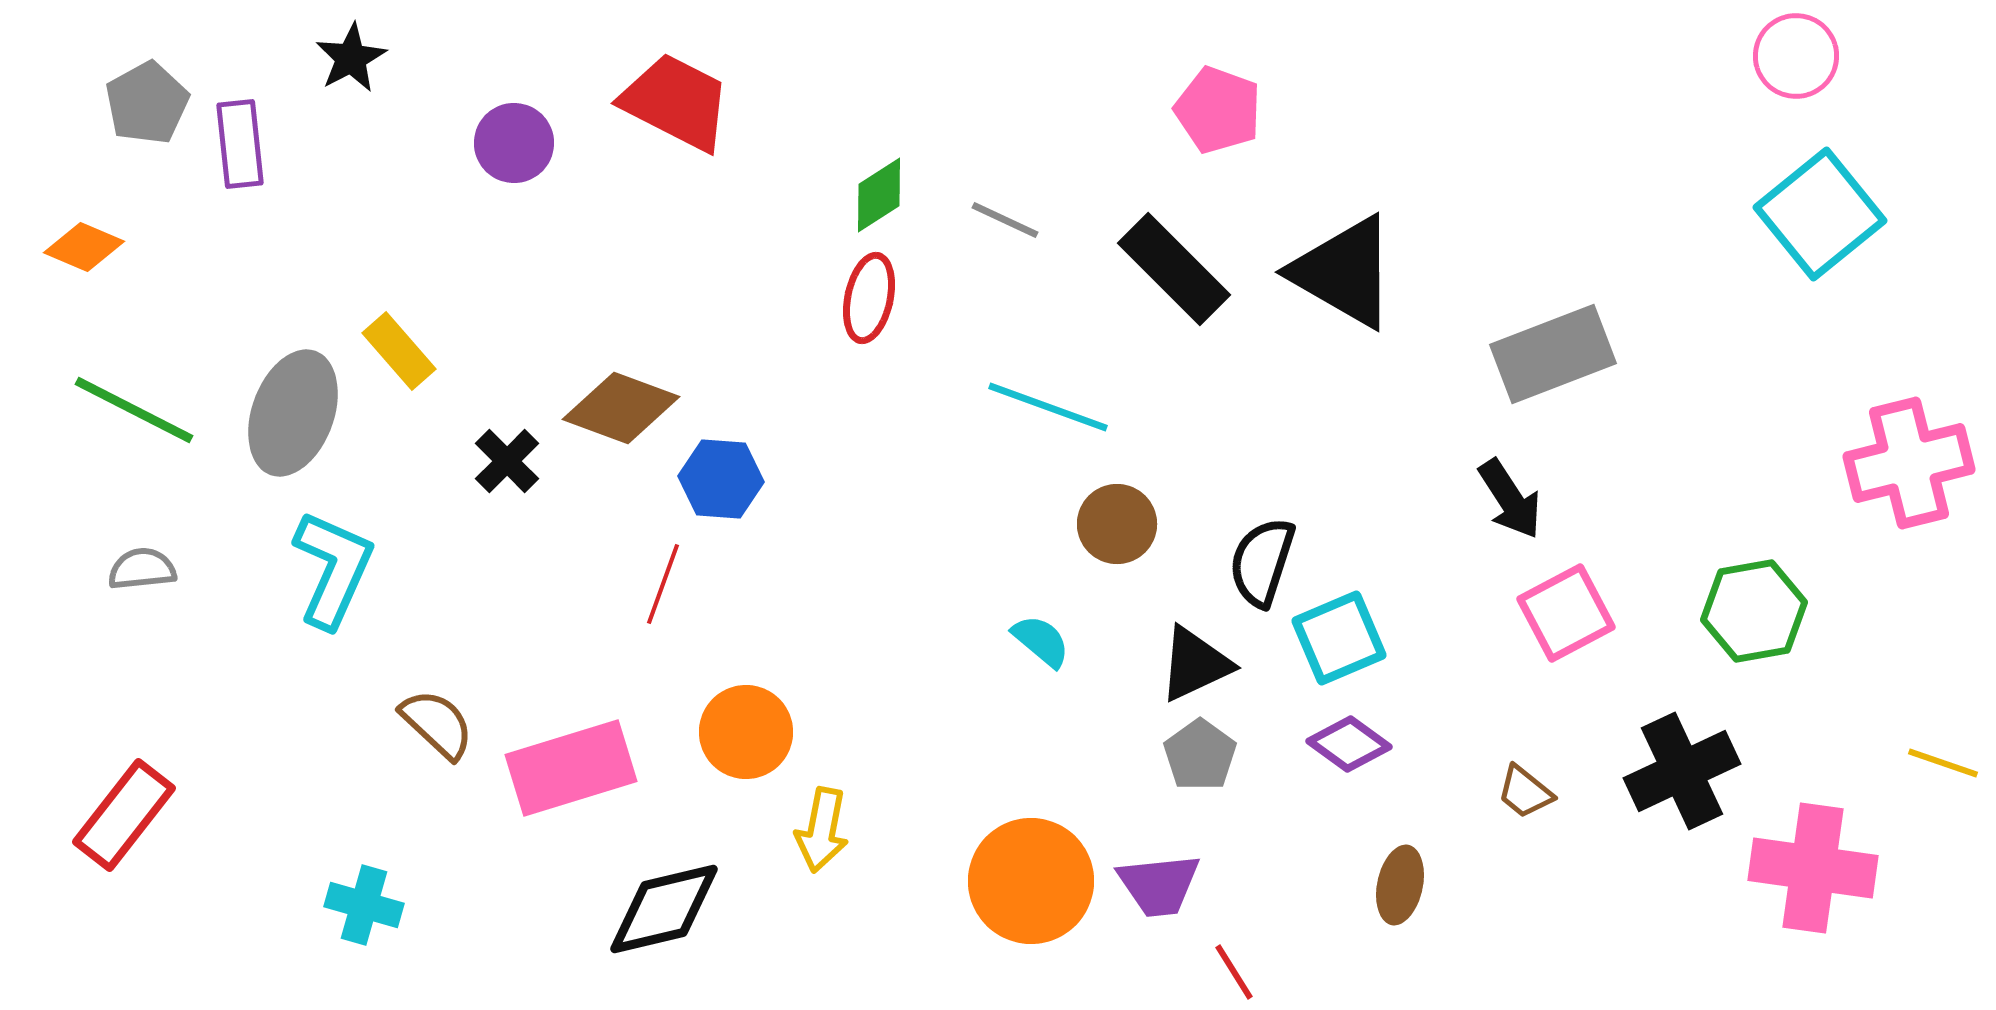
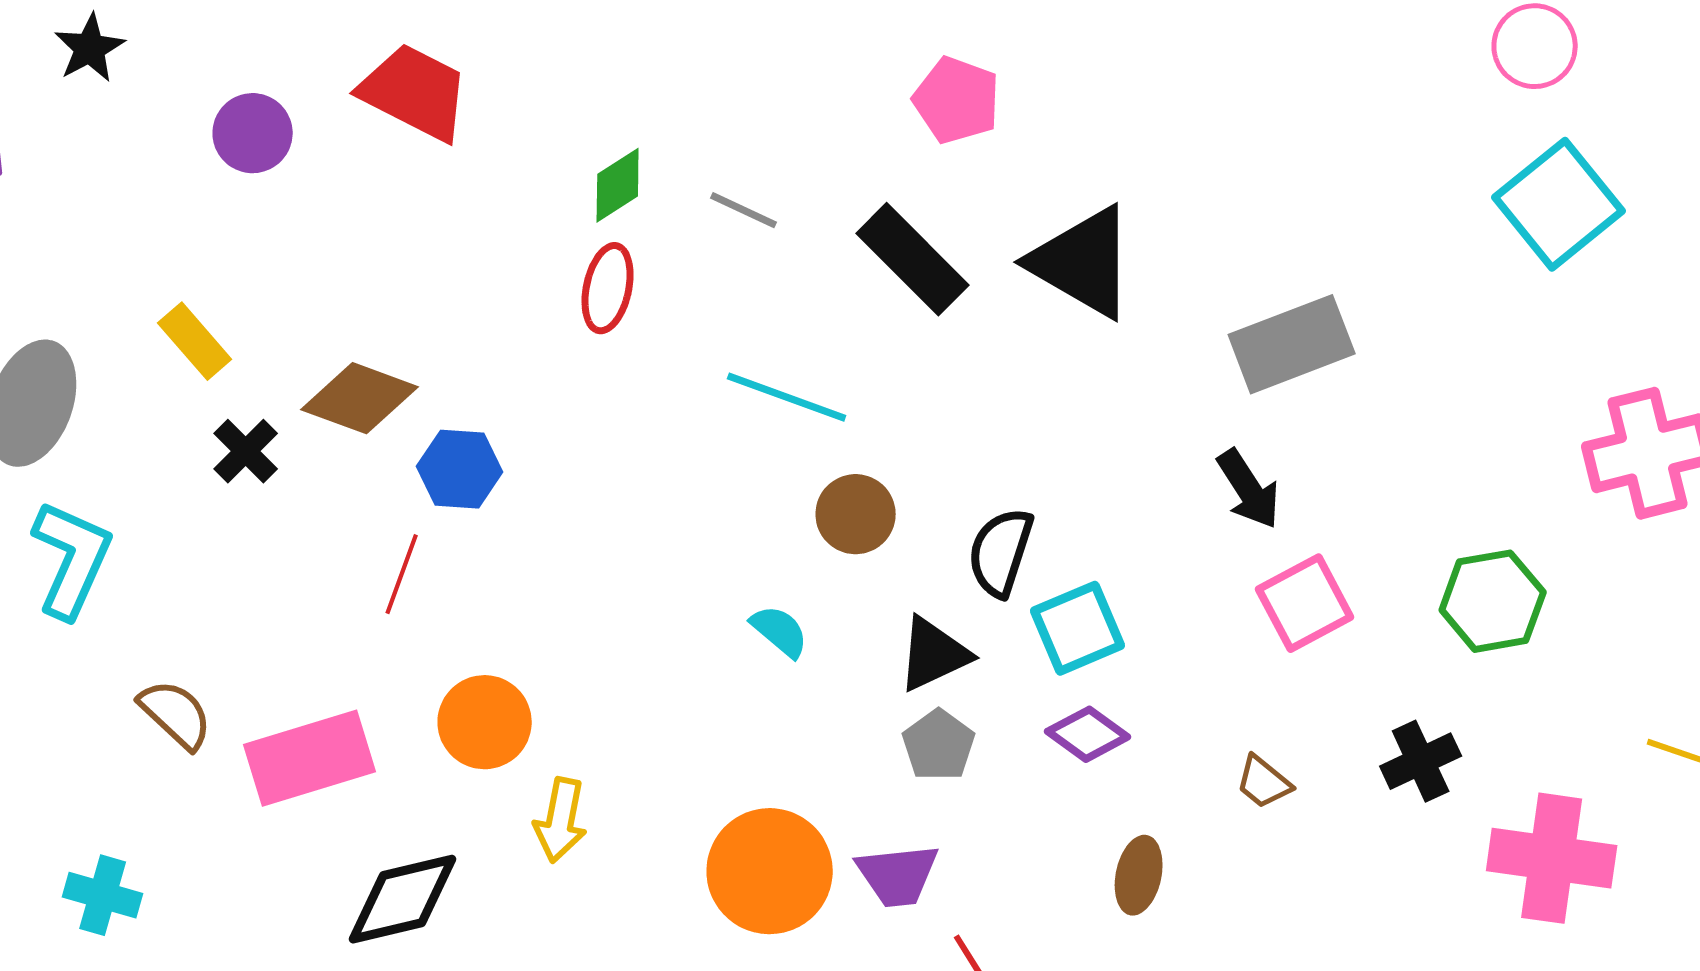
yellow rectangle: (399, 351) -> (195, 341), moved
black cross: (1682, 771) -> (1421, 761), size x0.7

